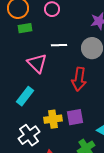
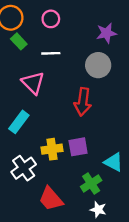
green rectangle: (25, 28) -> (19, 41), turned 56
white line: (59, 45) -> (51, 53), moved

